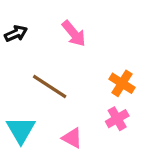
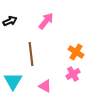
pink arrow: (74, 34) -> (46, 21), turned -102
brown line: (50, 87) -> (31, 54), turned 50

